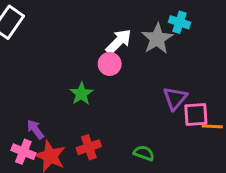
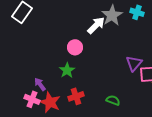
gray star: (157, 39) -> (112, 15), moved
pink circle: (110, 64) -> (75, 47), moved
green star: (81, 94) -> (67, 70), moved

